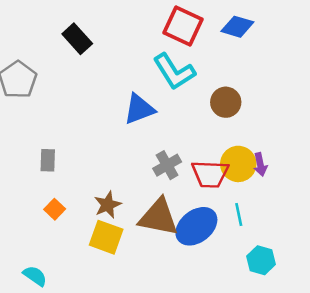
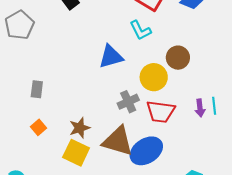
cyan L-shape: (174, 72) -> (140, 30), size x0.7
yellow circle: (238, 164) -> (154, 77), moved
cyan line: (239, 214) -> (214, 106), moved

